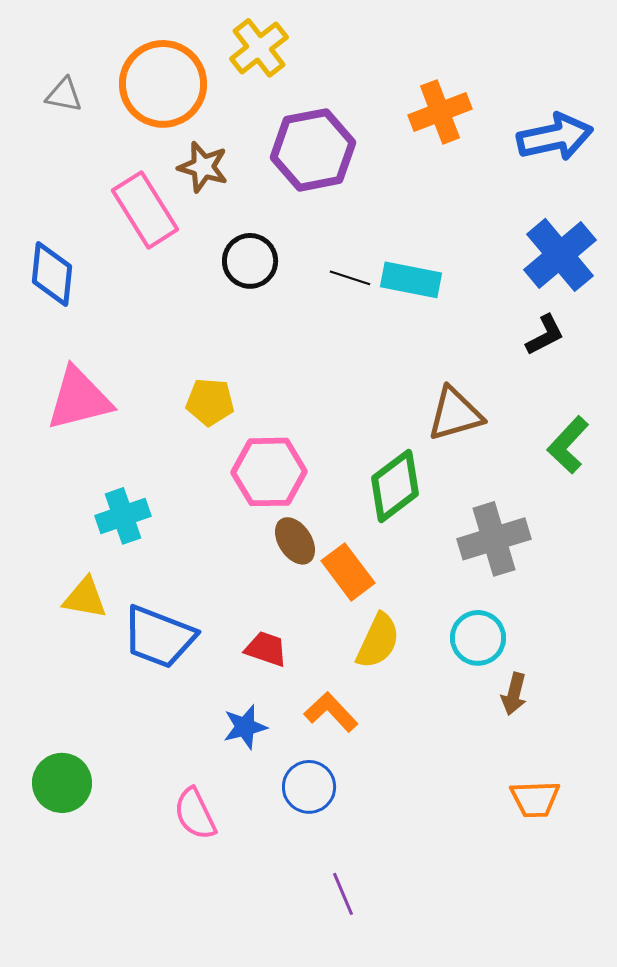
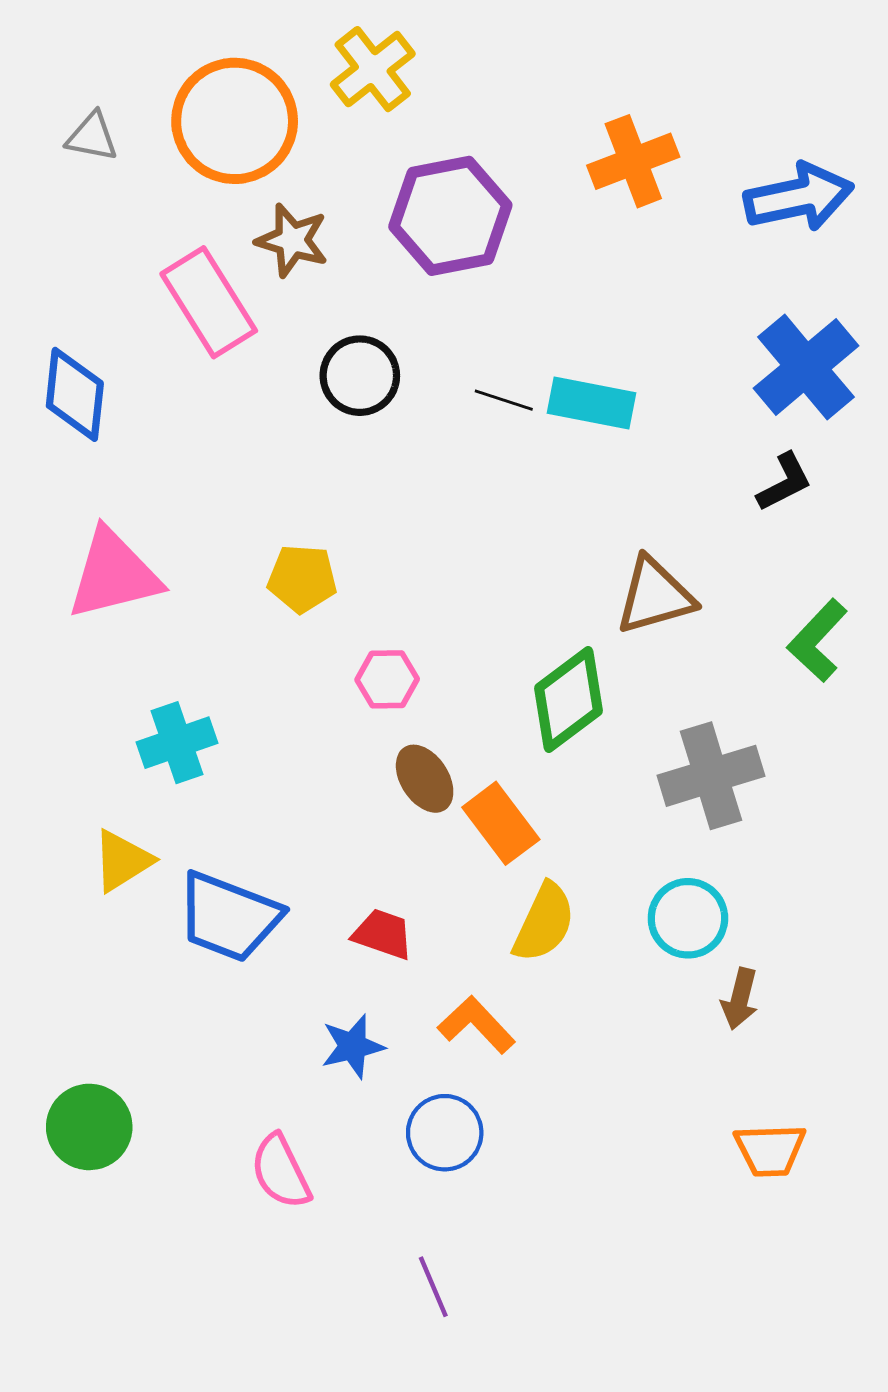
pink hexagon: (269, 472) -> (387, 679), size x0.6
yellow triangle: (85, 598) -> (122, 861), turned -42
purple line: (343, 894) -> (433, 1287), moved

